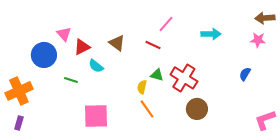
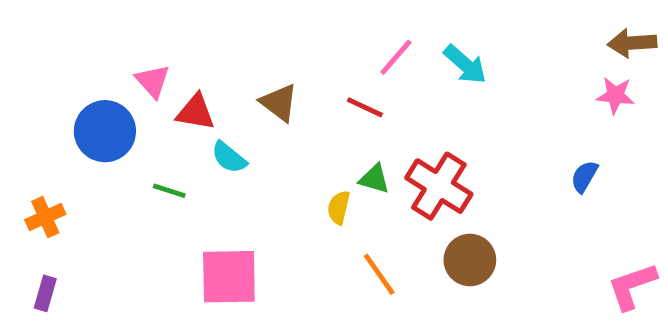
cyan arrow: (211, 34) -> (465, 64), moved, turned 42
red triangle: (82, 47) -> (196, 112), turned 36
orange cross: (19, 91) -> (45, 217), size x0.6
orange line: (147, 109) -> (379, 274), moved

